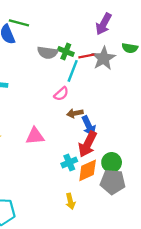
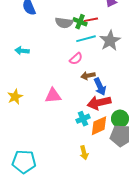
red line: (86, 56) -> (91, 20), moved
gray star: (104, 58) -> (110, 41), moved
cyan line: (73, 71) -> (86, 39), turned 54
red arrow: (88, 144) -> (99, 103), turned 50

